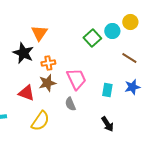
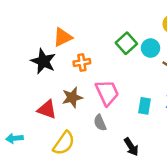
cyan circle: (112, 31) -> (151, 48), moved
orange triangle: (39, 33) -> (63, 37), turned 30
orange cross: (48, 63) -> (82, 62), moved
black arrow: (107, 124) -> (131, 147), moved

